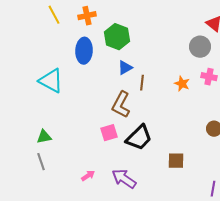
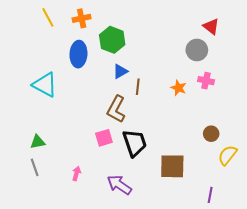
black trapezoid: (139, 138) -> (135, 143), turned -64
brown square: (176, 161) -> (172, 166), size x1.5
pink arrow: (88, 176) -> (76, 173), moved, turned -40

